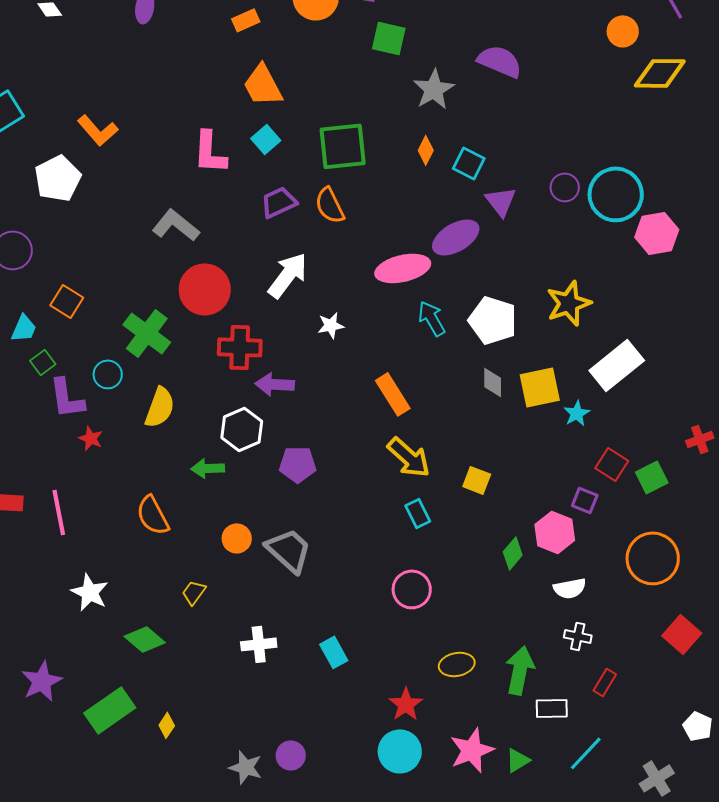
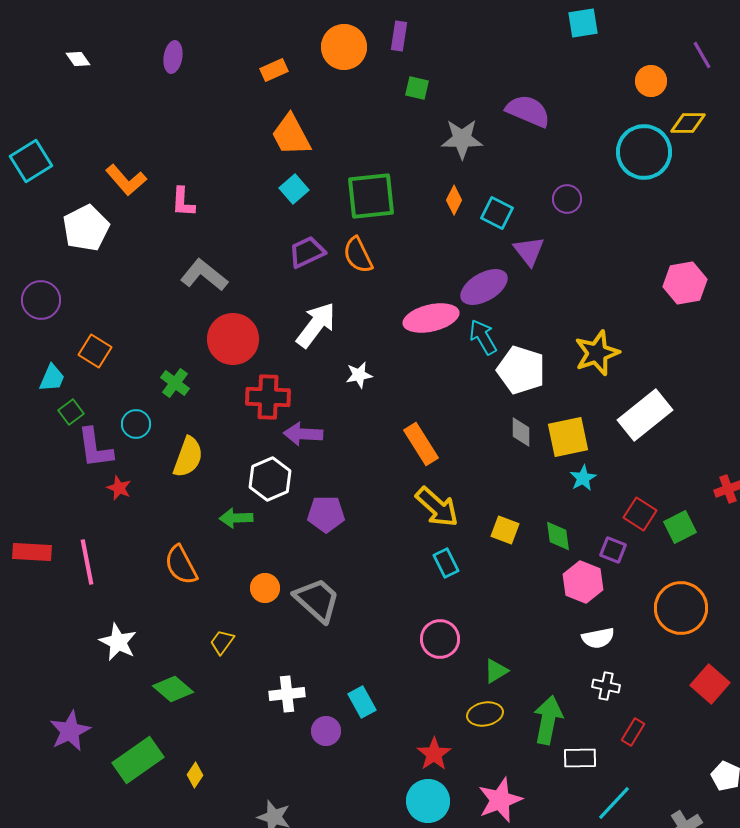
green square: (389, 38) -> (417, 88), size x0.7
yellow diamond: (660, 73) -> (688, 123), size x0.7
gray star: (434, 89) -> (462, 139), turned 30
pink L-shape: (210, 152) -> (183, 202), moved, size x0.7
purple circle: (565, 187) -> (567, 199), moved
cyan circle: (616, 194) -> (644, 152), moved
cyan arrow: (432, 318) -> (483, 337), moved
green cross: (147, 333) -> (175, 383), size x0.6
cyan star: (577, 413) -> (583, 478), moved
green diamond: (513, 553) -> (558, 536), moved, turned -48
purple circle: (291, 755) -> (326, 731), moved
green triangle: (518, 760) -> (496, 671), moved

